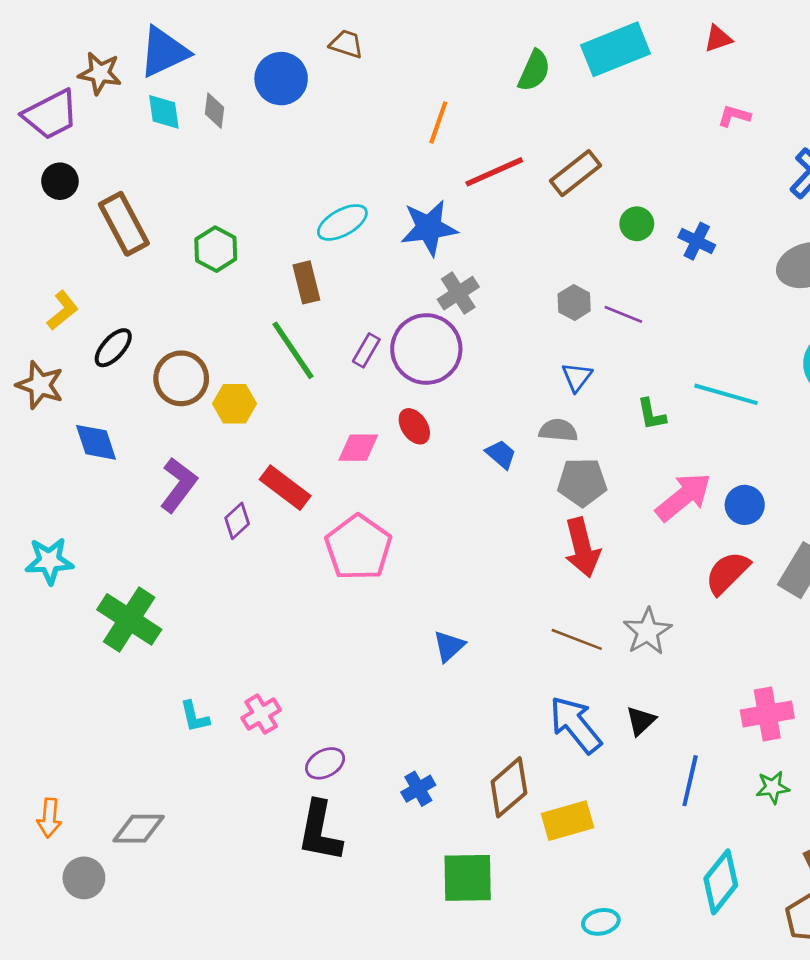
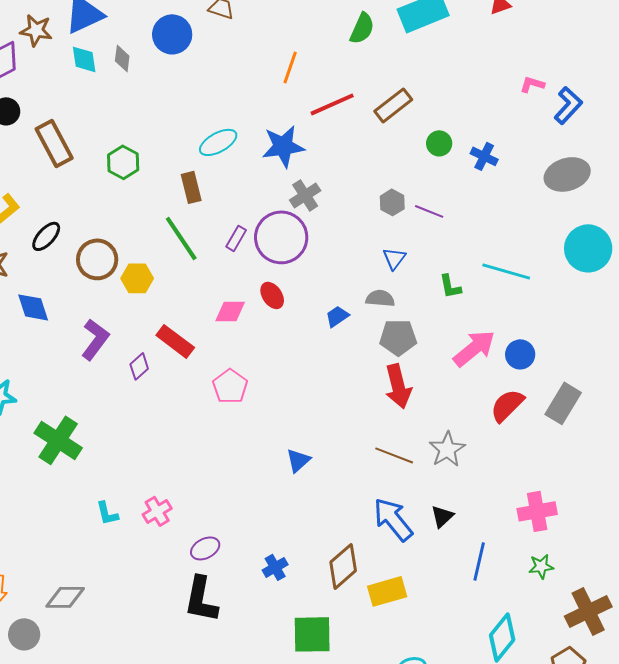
pink L-shape: (734, 116) -> (532, 84), moved
blue trapezoid: (501, 454) -> (337, 316), turned -75
pink pentagon: (358, 548) -> (230, 386), size x0.7

